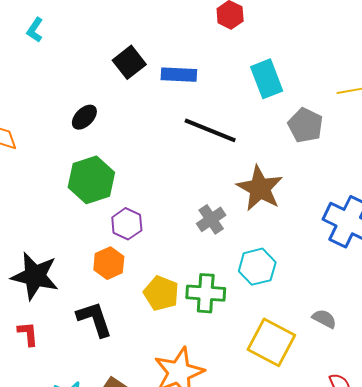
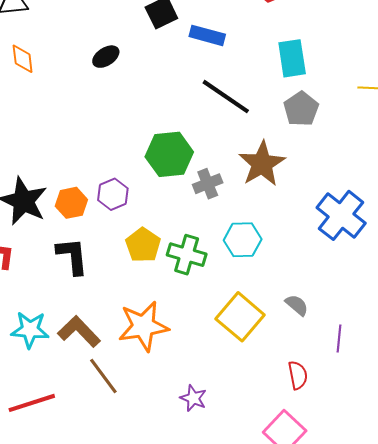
gray pentagon: (305, 125) -> (301, 109), moved
green hexagon: (91, 180) -> (169, 154), moved
purple hexagon: (127, 224) -> (113, 194), moved
orange hexagon: (109, 263) -> (71, 203), moved

